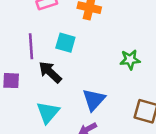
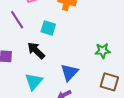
purple line: (31, 46) -> (17, 20), moved, turned -30
green star: (130, 60) -> (103, 51), moved

